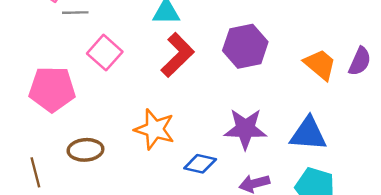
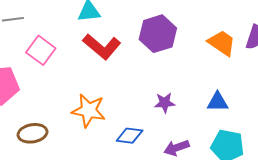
red L-shape: (177, 55) -> (102, 47), turned 90
purple star: (245, 129) -> (165, 103), size x0.6
blue triangle: (308, 134) -> (218, 102), size x0.7

